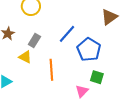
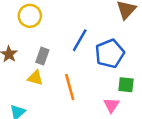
blue pentagon: (89, 50) -> (110, 54), turned 30

